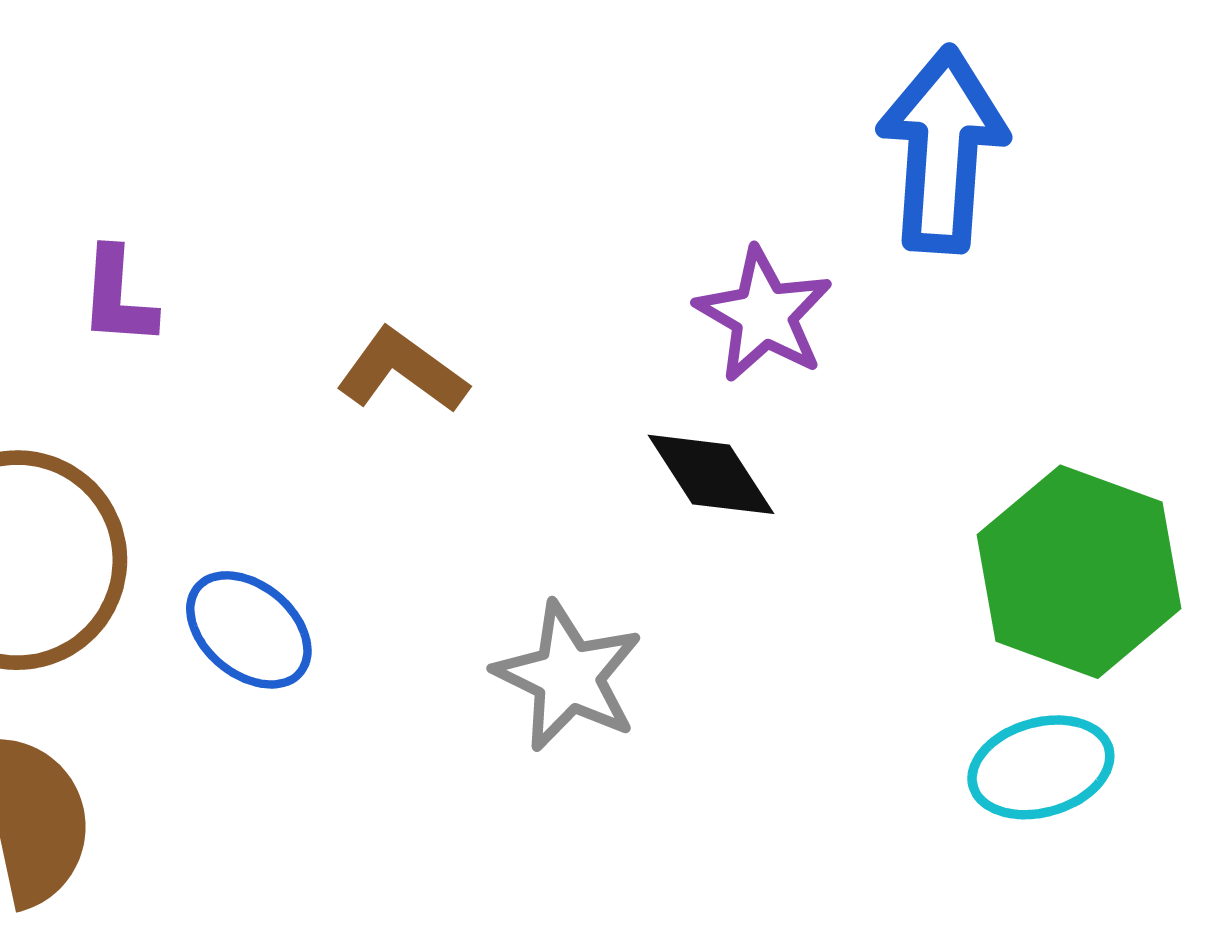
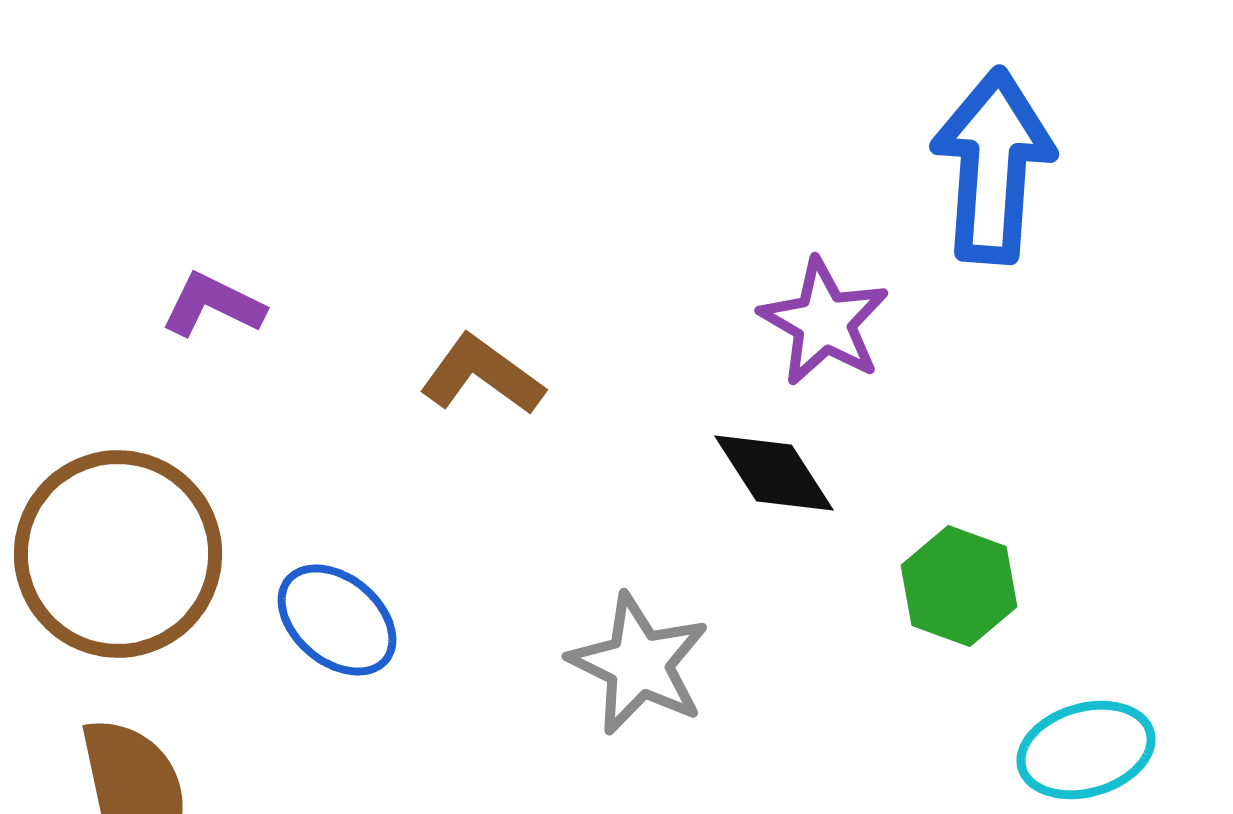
purple L-shape: (118, 297) -> (213, 305), turned 112
green hexagon: (1079, 572) -> (959, 586), moved, size x0.6

